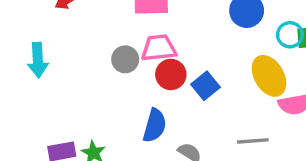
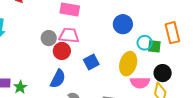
red circle: (171, 74) -> (62, 51), moved
yellow ellipse: (269, 76) -> (128, 64), turned 35

